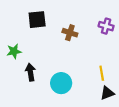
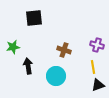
purple cross: (106, 26) -> (97, 45), moved
brown cross: (70, 33) -> (64, 50), moved

